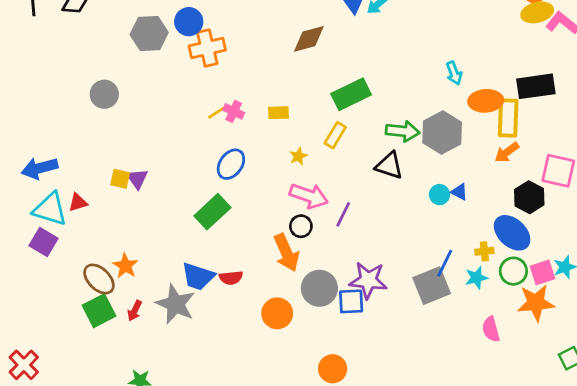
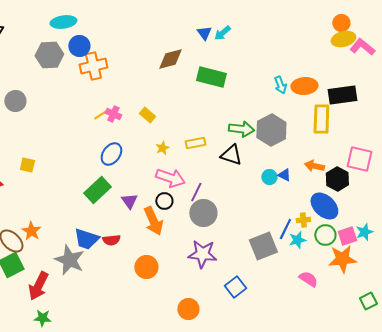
green rectangle: (351, 94) -> (211, 77), moved, turned 40
orange ellipse: (486, 101) -> (304, 86), moved
yellow rectangle: (278, 113) -> (147, 115), turned 42
yellow rectangle: (335, 135) -> (195, 143), moved, turned 48
orange arrow: (507, 152) -> (314, 166), moved, turned 48
purple triangle: (137, 179) -> (129, 201), moved
blue line: (445, 263) -> (285, 229), moved
purple star: (368, 280) -> (202, 254), moved
gray circle: (319, 288) -> (203, 213), moved
blue square: (351, 301) -> (235, 287), moved, turned -35
red arrow: (135, 311) -> (38, 286), moved, size x1.8
pink semicircle: (491, 329) -> (308, 279), turned 138

